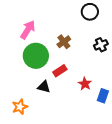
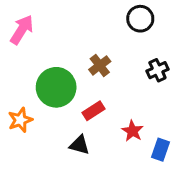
pink arrow: (28, 30) -> (22, 30), moved
black triangle: (44, 87) -> (79, 145), moved
orange star: (20, 107) -> (20, 120), moved

